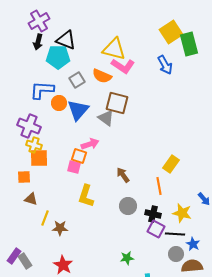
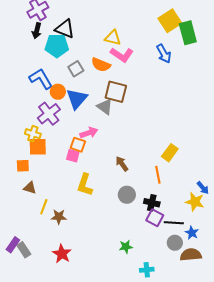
yellow triangle: (114, 49) -> (113, 38), size x0.7
blue L-shape: (42, 90) -> (41, 79), turned 55
purple cross: (29, 126) -> (49, 114), moved, turned 30
yellow star: (182, 213) -> (195, 202), moved

